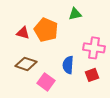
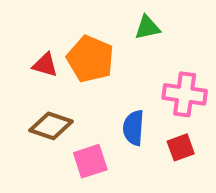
pink square: (46, 82) -> (90, 161), turned 36

